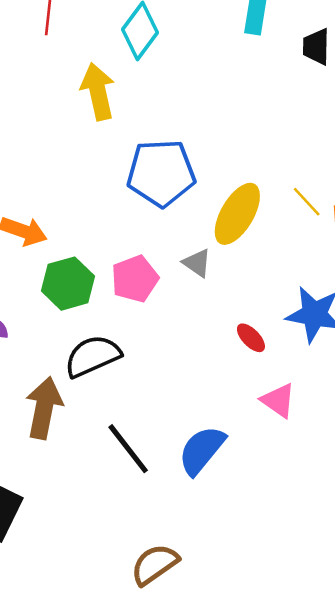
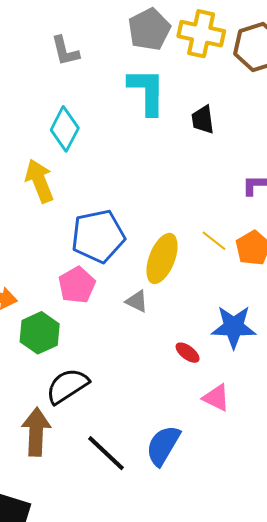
pink pentagon: (135, 279) -> (77, 285), moved

